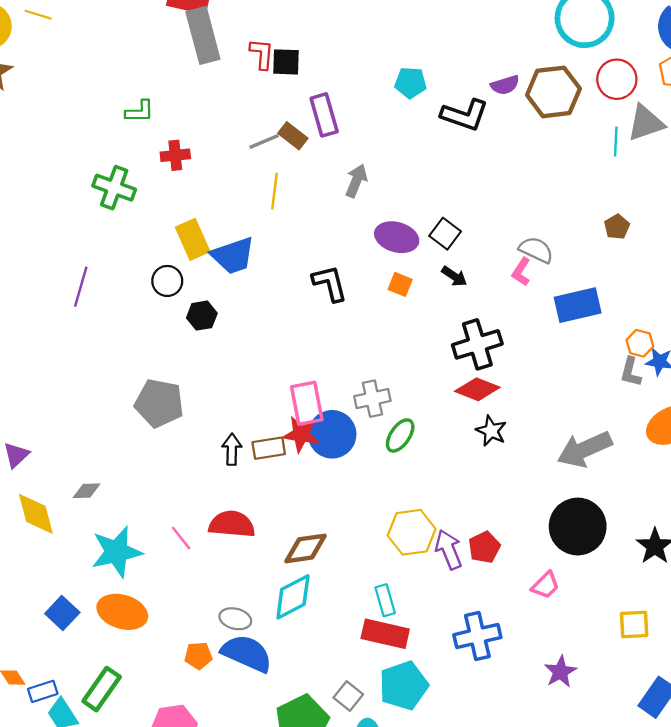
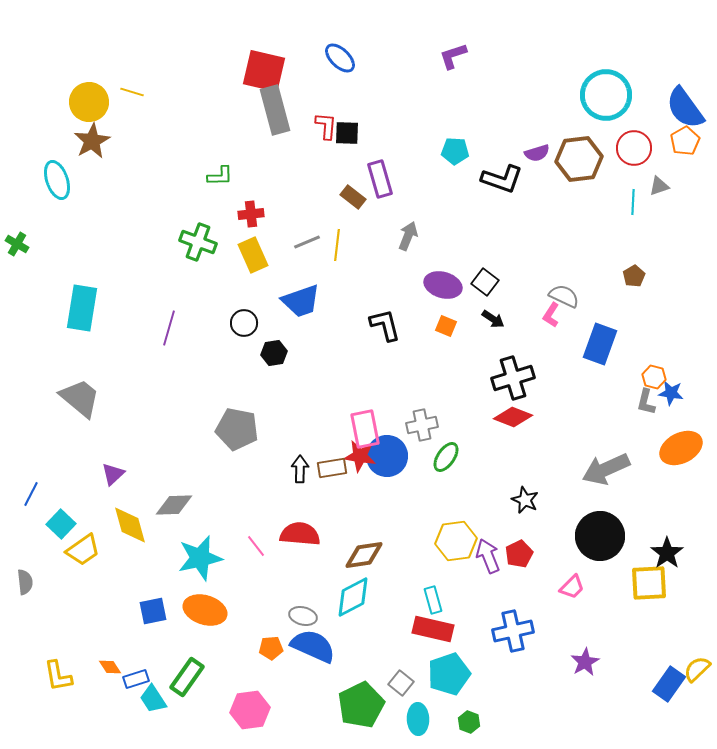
gray triangle: (646, 123) -> (659, 186), size x0.6
gray line: (264, 141) -> (307, 242), moved
yellow rectangle: (193, 239) -> (253, 255), moved
blue rectangle: (578, 305) -> (600, 344), turned -57
black star: (491, 431) -> (525, 500), moved
gray diamond: (87, 491) -> (174, 505), size x1.5
blue square: (62, 613) -> (153, 611), turned 36
yellow square: (634, 625) -> (649, 583), moved, size x1.4

